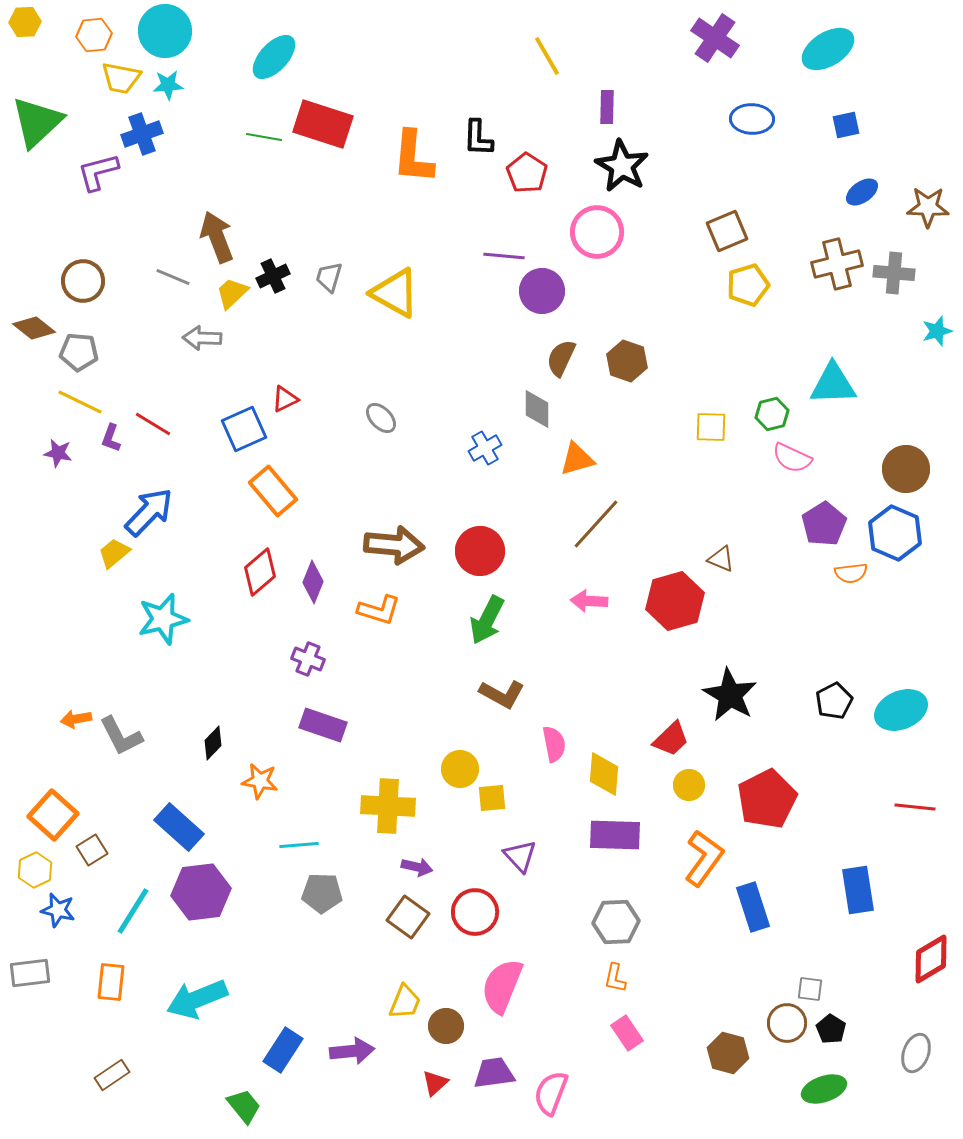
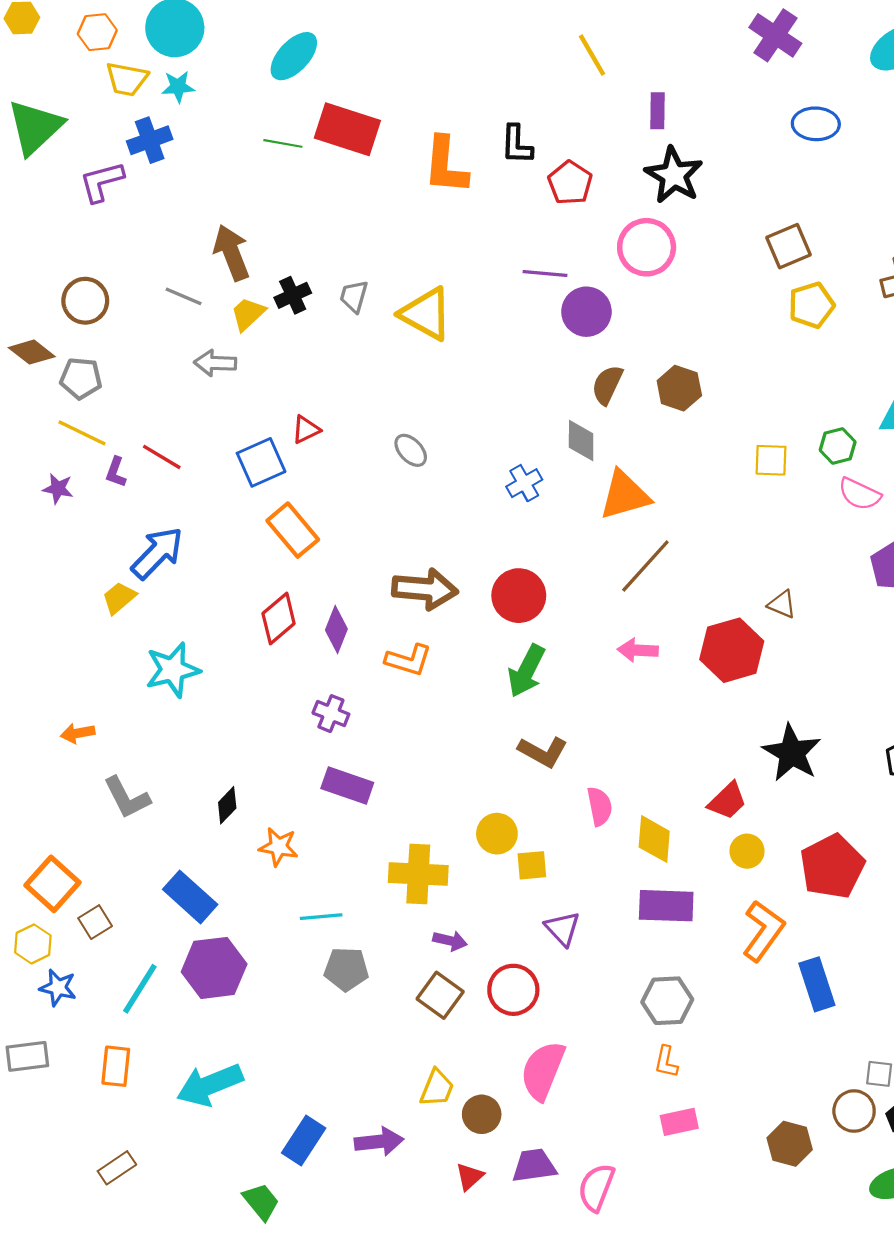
orange triangle: (577, 459) -> (625, 495), size x1.4
orange arrow: (76, 719) -> (78, 733), moved
pink rectangle: (627, 1033) -> (679, 1122), turned -68

